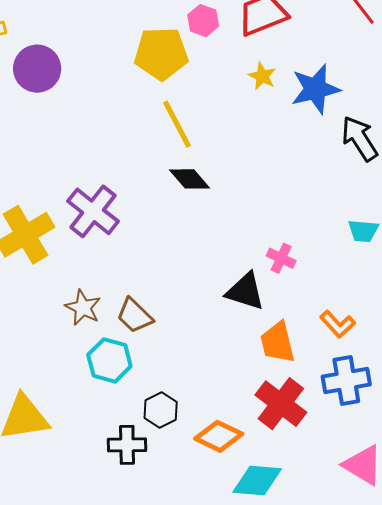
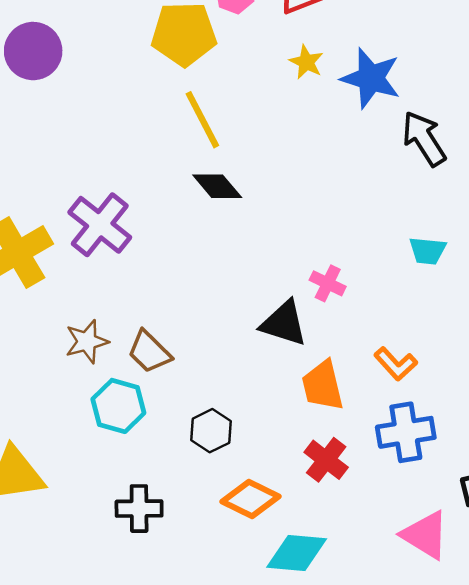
blue star: (315, 89) -> (371, 78), turned 30
brown star: (83, 308) -> (87, 342), turned 30
red cross: (281, 404) -> (326, 460), size x0.7
black hexagon: (161, 410) -> (211, 431), moved

